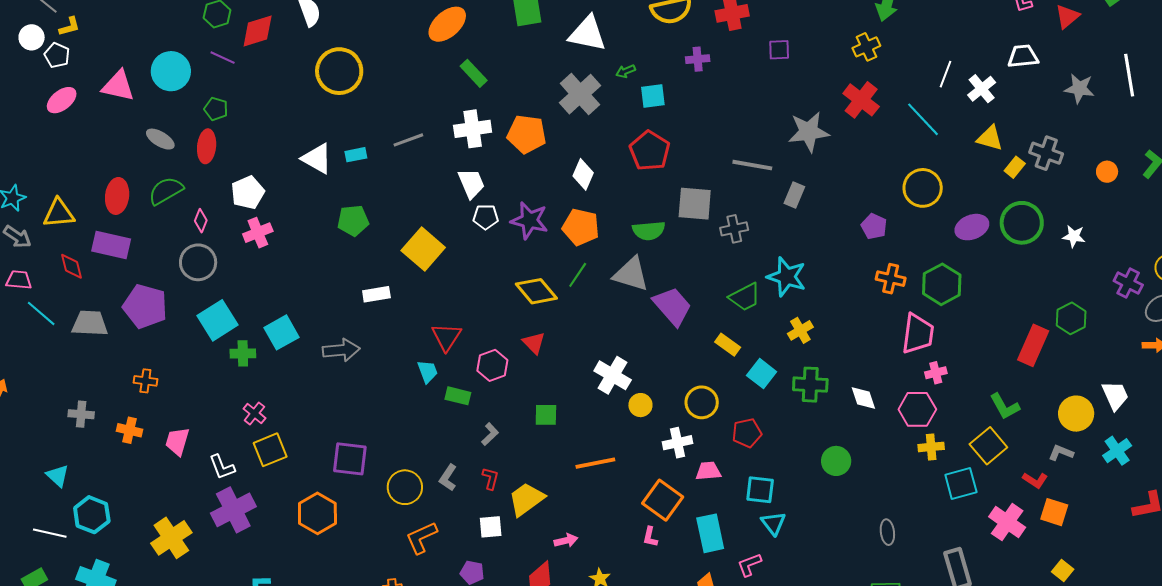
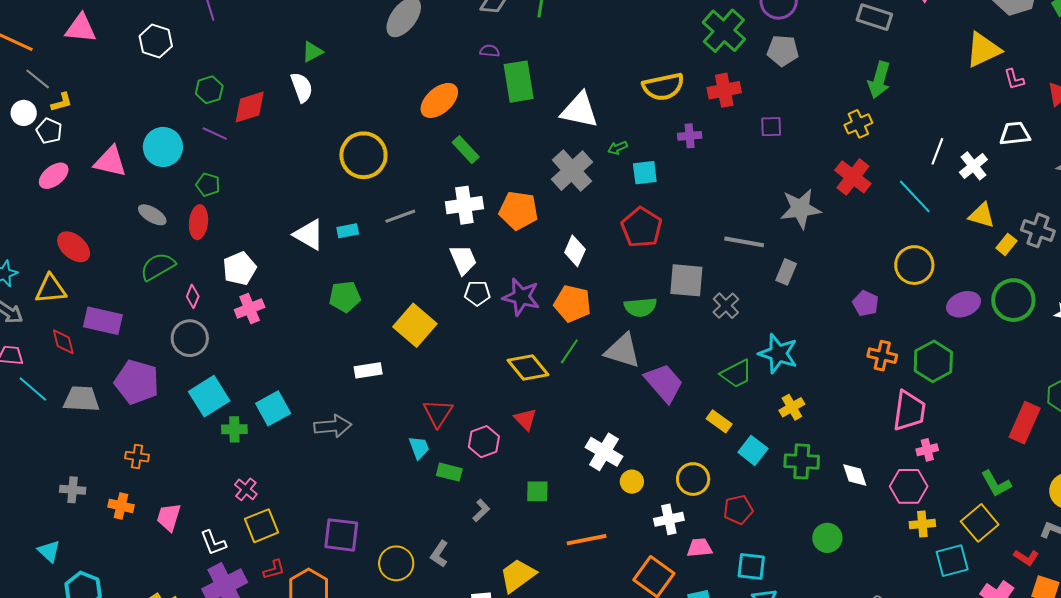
yellow circle: (339, 71) -> (363, 155), moved
red ellipse: (117, 196) -> (74, 247), moved, turned -56
gray cross: (734, 229) -> (726, 306), turned -32
red L-shape: (490, 478) -> (274, 569), moved, turned 60

